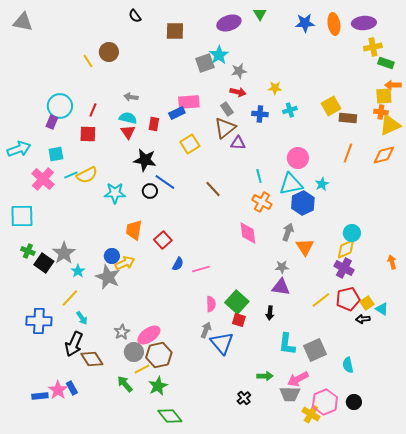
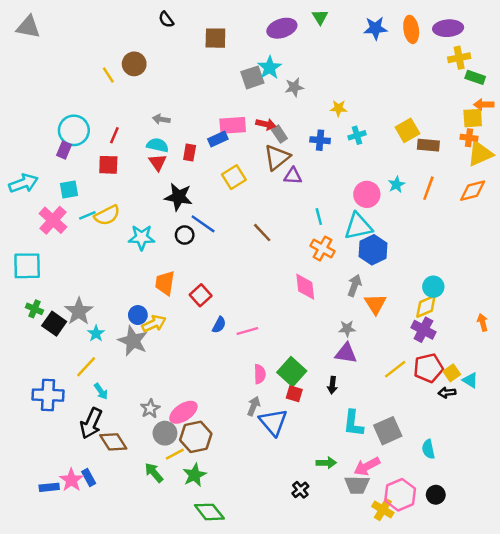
red arrow: (238, 92) -> (266, 124), moved
cyan star: (322, 184) -> (396, 185), moved

